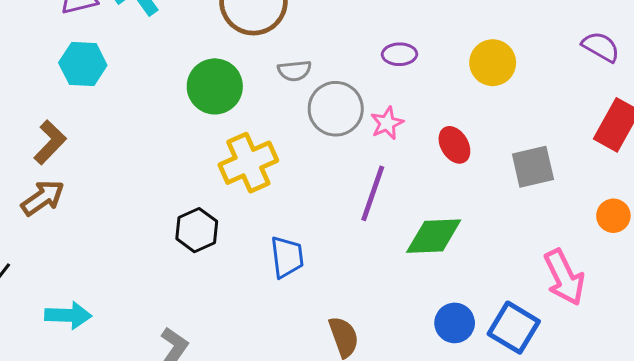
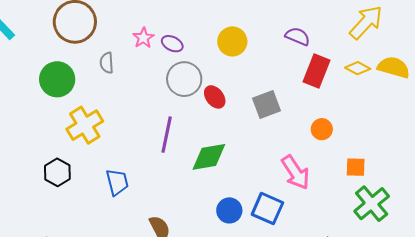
purple semicircle: (601, 47) -> (298, 36), moved
purple ellipse: (399, 54) -> (172, 44), turned 35
gray semicircle: (294, 71) -> (107, 63), turned 100
gray circle: (336, 109) -> (184, 79), moved
pink star: (387, 123) -> (143, 38), moved

